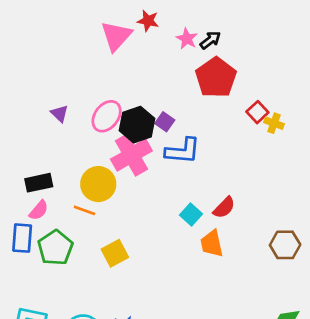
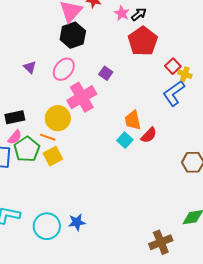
black hexagon: (137, 125) -> (73, 35), moved
blue L-shape: (183, 151) -> (174, 93), moved, turned 140
orange trapezoid: (212, 244) -> (133, 120), moved
green pentagon: (55, 248) -> (27, 149), moved
yellow square: (115, 253) -> (53, 156), moved

